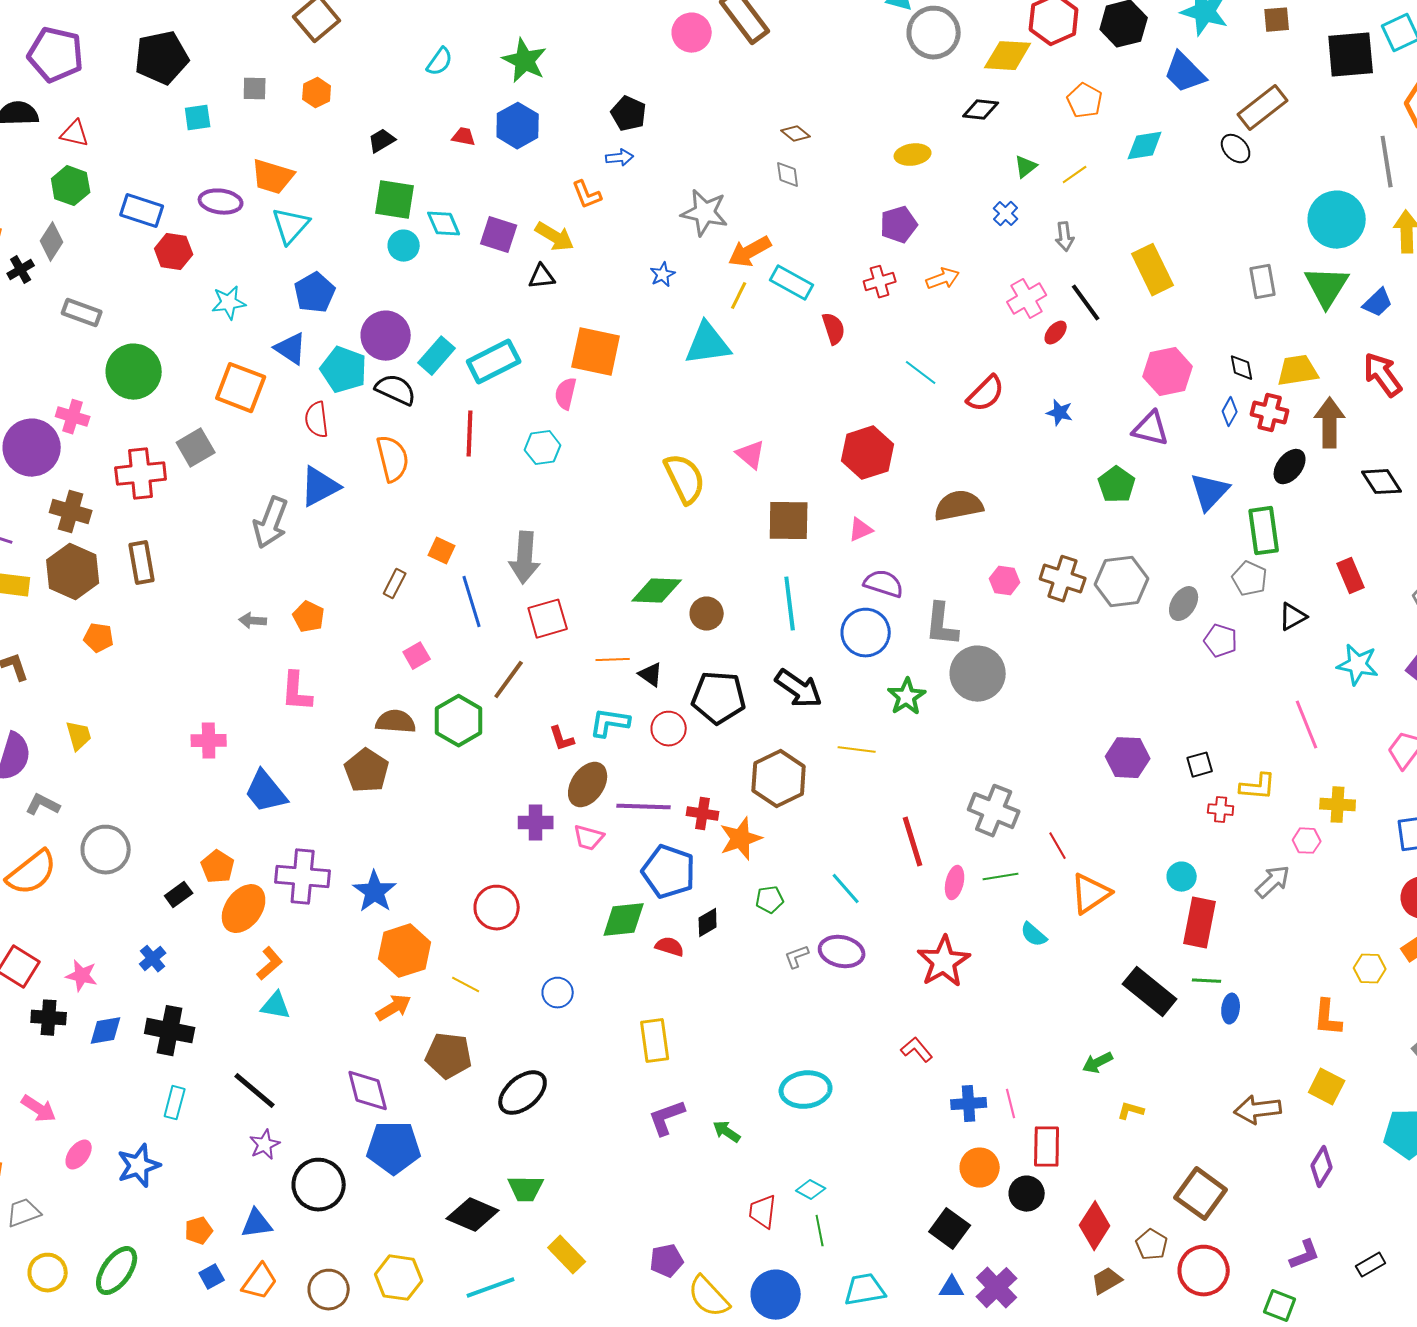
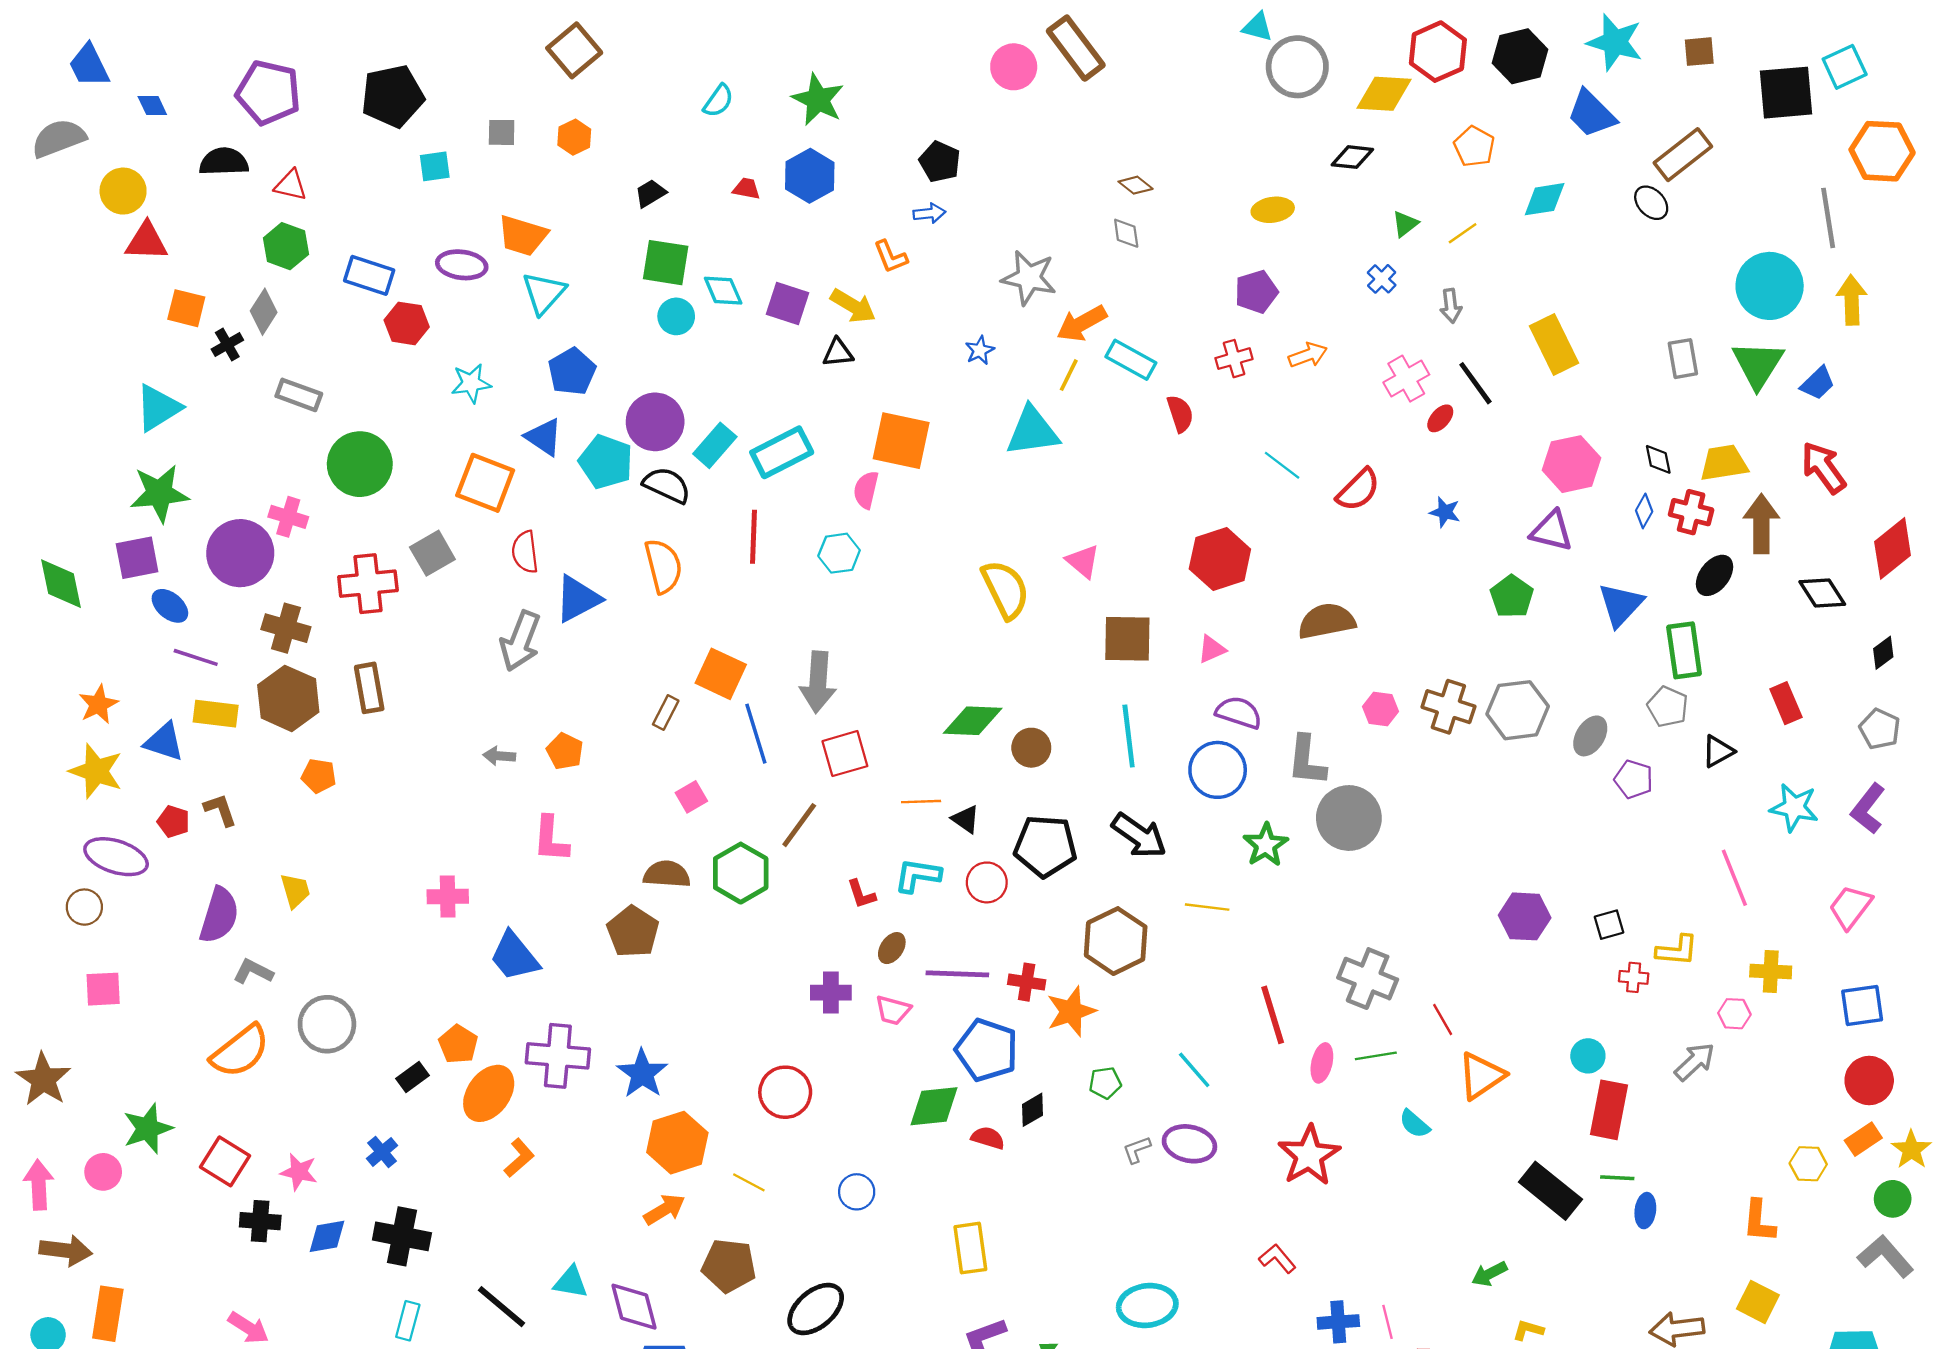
red semicircle: (317, 420) -> (525, 552), moved
orange square: (442, 551) -> (721, 674), size x1.6
brown ellipse: (588, 785) -> (892, 948), size x0.6
cyan triangle: (276, 1006) -> (571, 1282), moved

